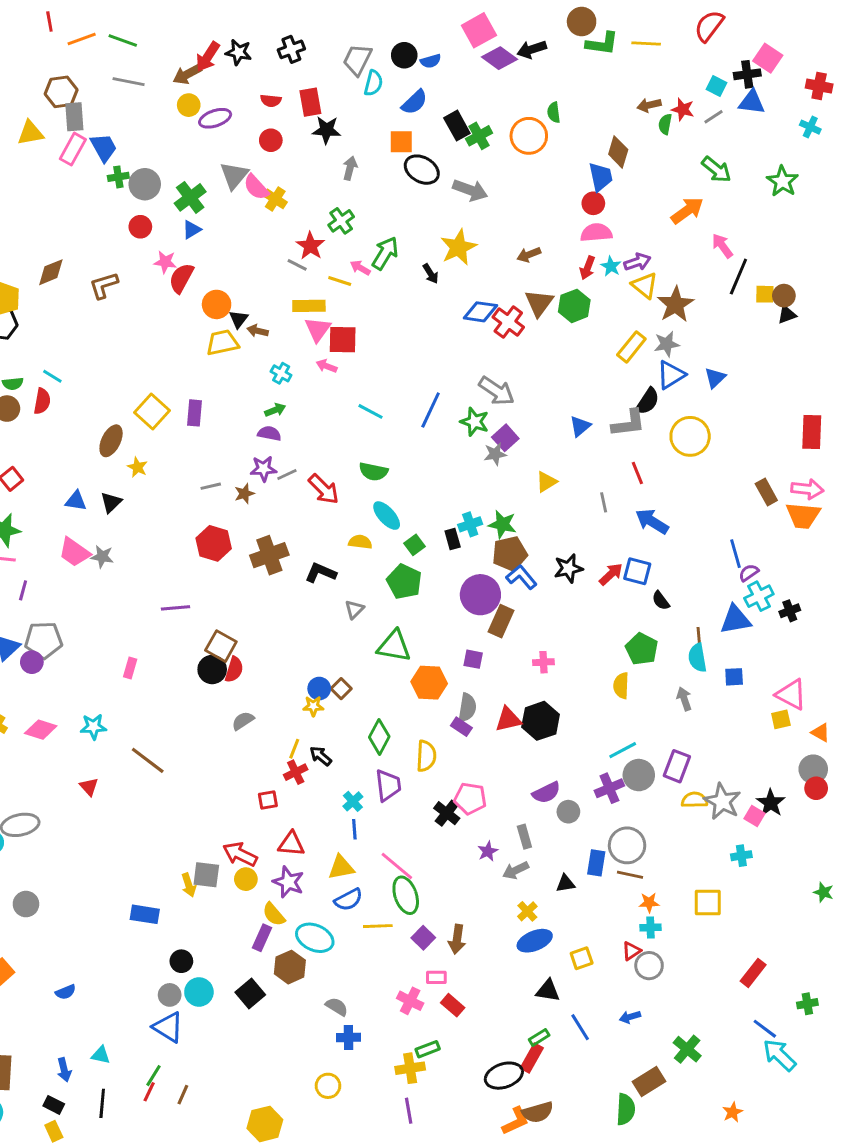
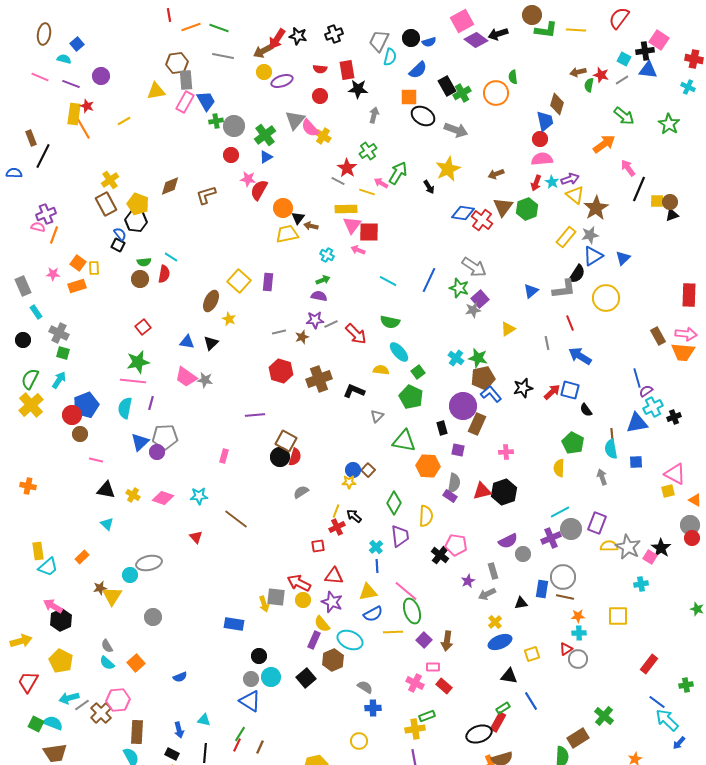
cyan cross: (470, 524) -> (456, 358), turned -35
black rectangle: (453, 539) -> (442, 428), moved
blue arrow: (630, 1017) -> (679, 743), moved, turned -32

